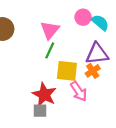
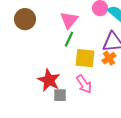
pink arrow: (79, 91) -> (84, 84), moved
red star: (44, 95) -> (49, 80), moved

